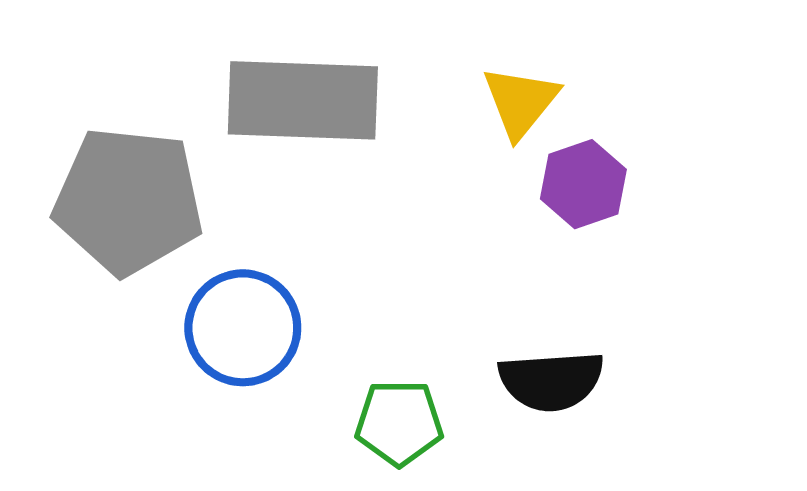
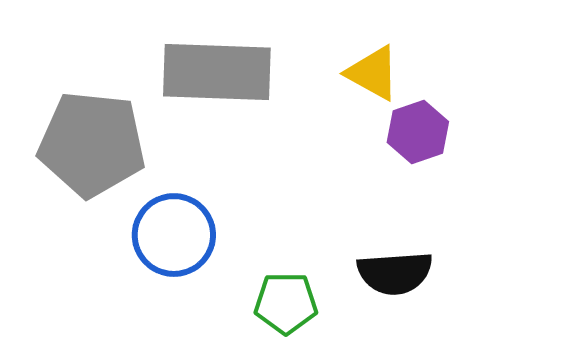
yellow triangle: (521, 102) -> (373, 73), turned -40

